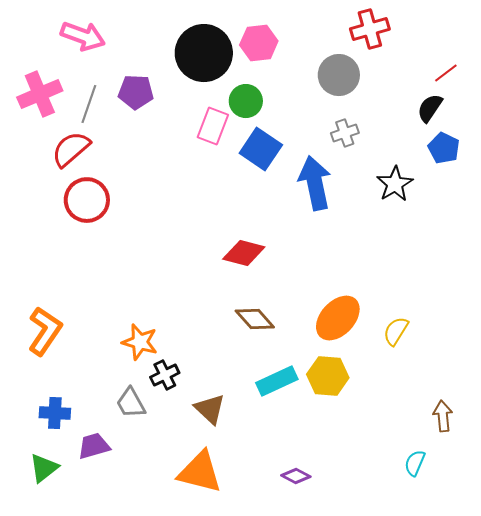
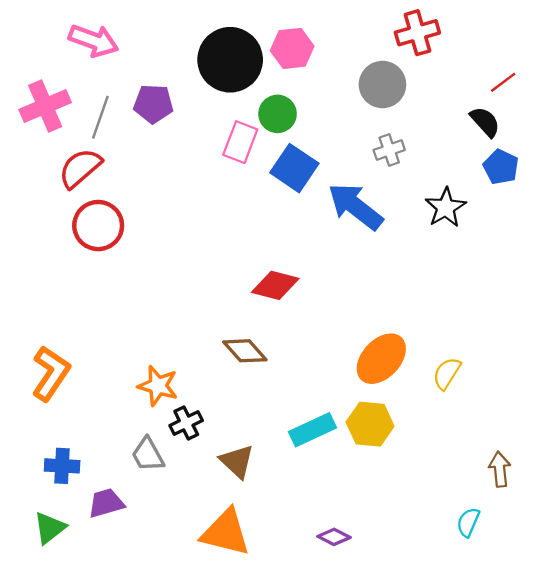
black semicircle: (430, 108) -> (485, 122), turned 104
blue arrow: (315, 183) -> (355, 206), turned -40
brown diamond: (255, 319) -> (245, 351), moved

